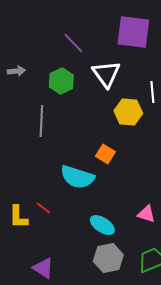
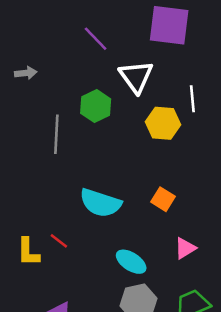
green hexagon: (61, 81) -> (96, 106), moved
orange square: (105, 154) -> (163, 199), moved
pink triangle: (146, 214) -> (185, 248), turned -48

